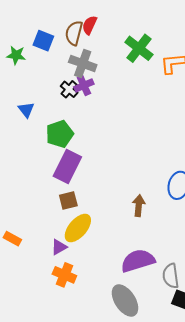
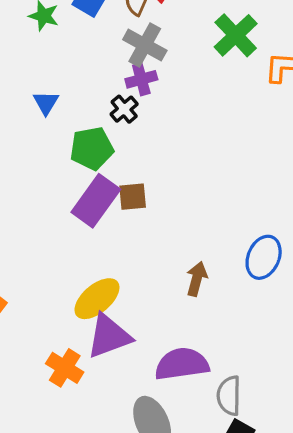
black cross: (69, 89) -> (124, 109), moved
brown square: (68, 201) -> (133, 197), moved
purple triangle: (59, 247) -> (109, 336), moved, size x1.8

